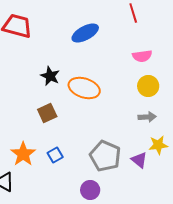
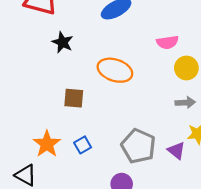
pink semicircle: (142, 56) -> (167, 42), moved
black star: (50, 76) -> (62, 42), moved
brown square: (47, 113) -> (74, 98), turned 30

